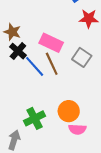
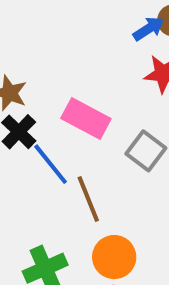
brown line: (52, 64) -> (88, 199), moved

